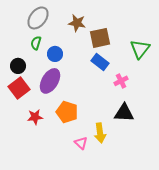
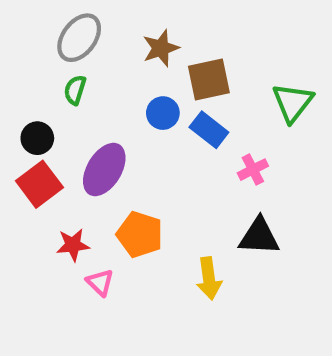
brown star: (77, 23) -> (161, 48), turned -30
blue circle: (55, 54) -> (163, 113), moved
pink triangle: (81, 143) -> (100, 283), moved

